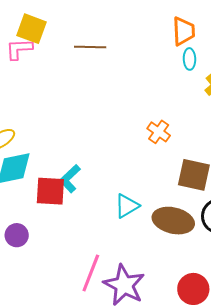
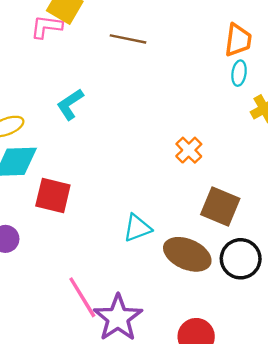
cyan L-shape: (70, 179) -> (70, 104), moved
pink line: (91, 273) -> (82, 297), turned -63

